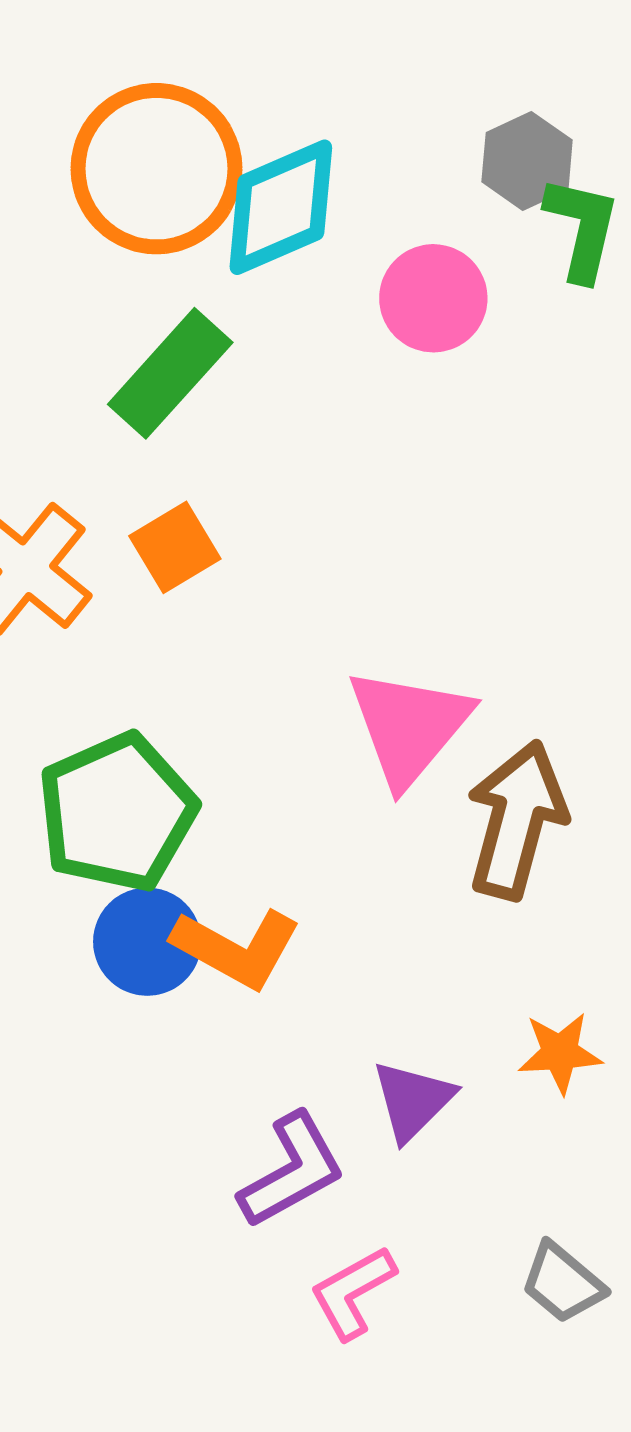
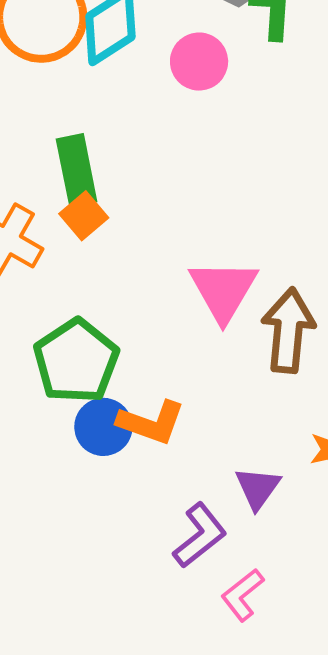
green rectangle: (170, 373) -> (77, 170), moved, turned -44

